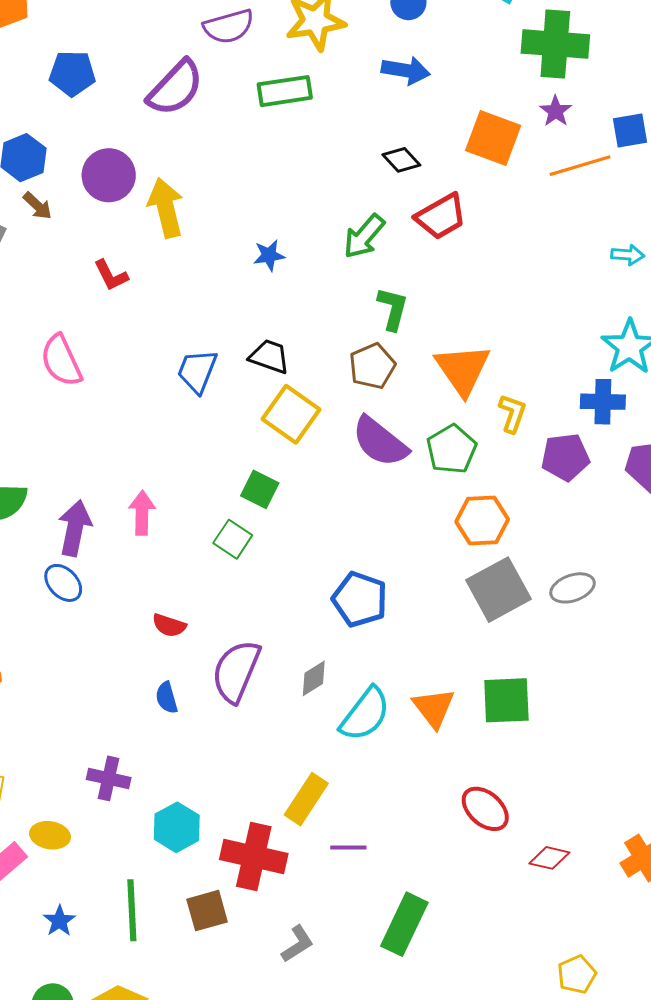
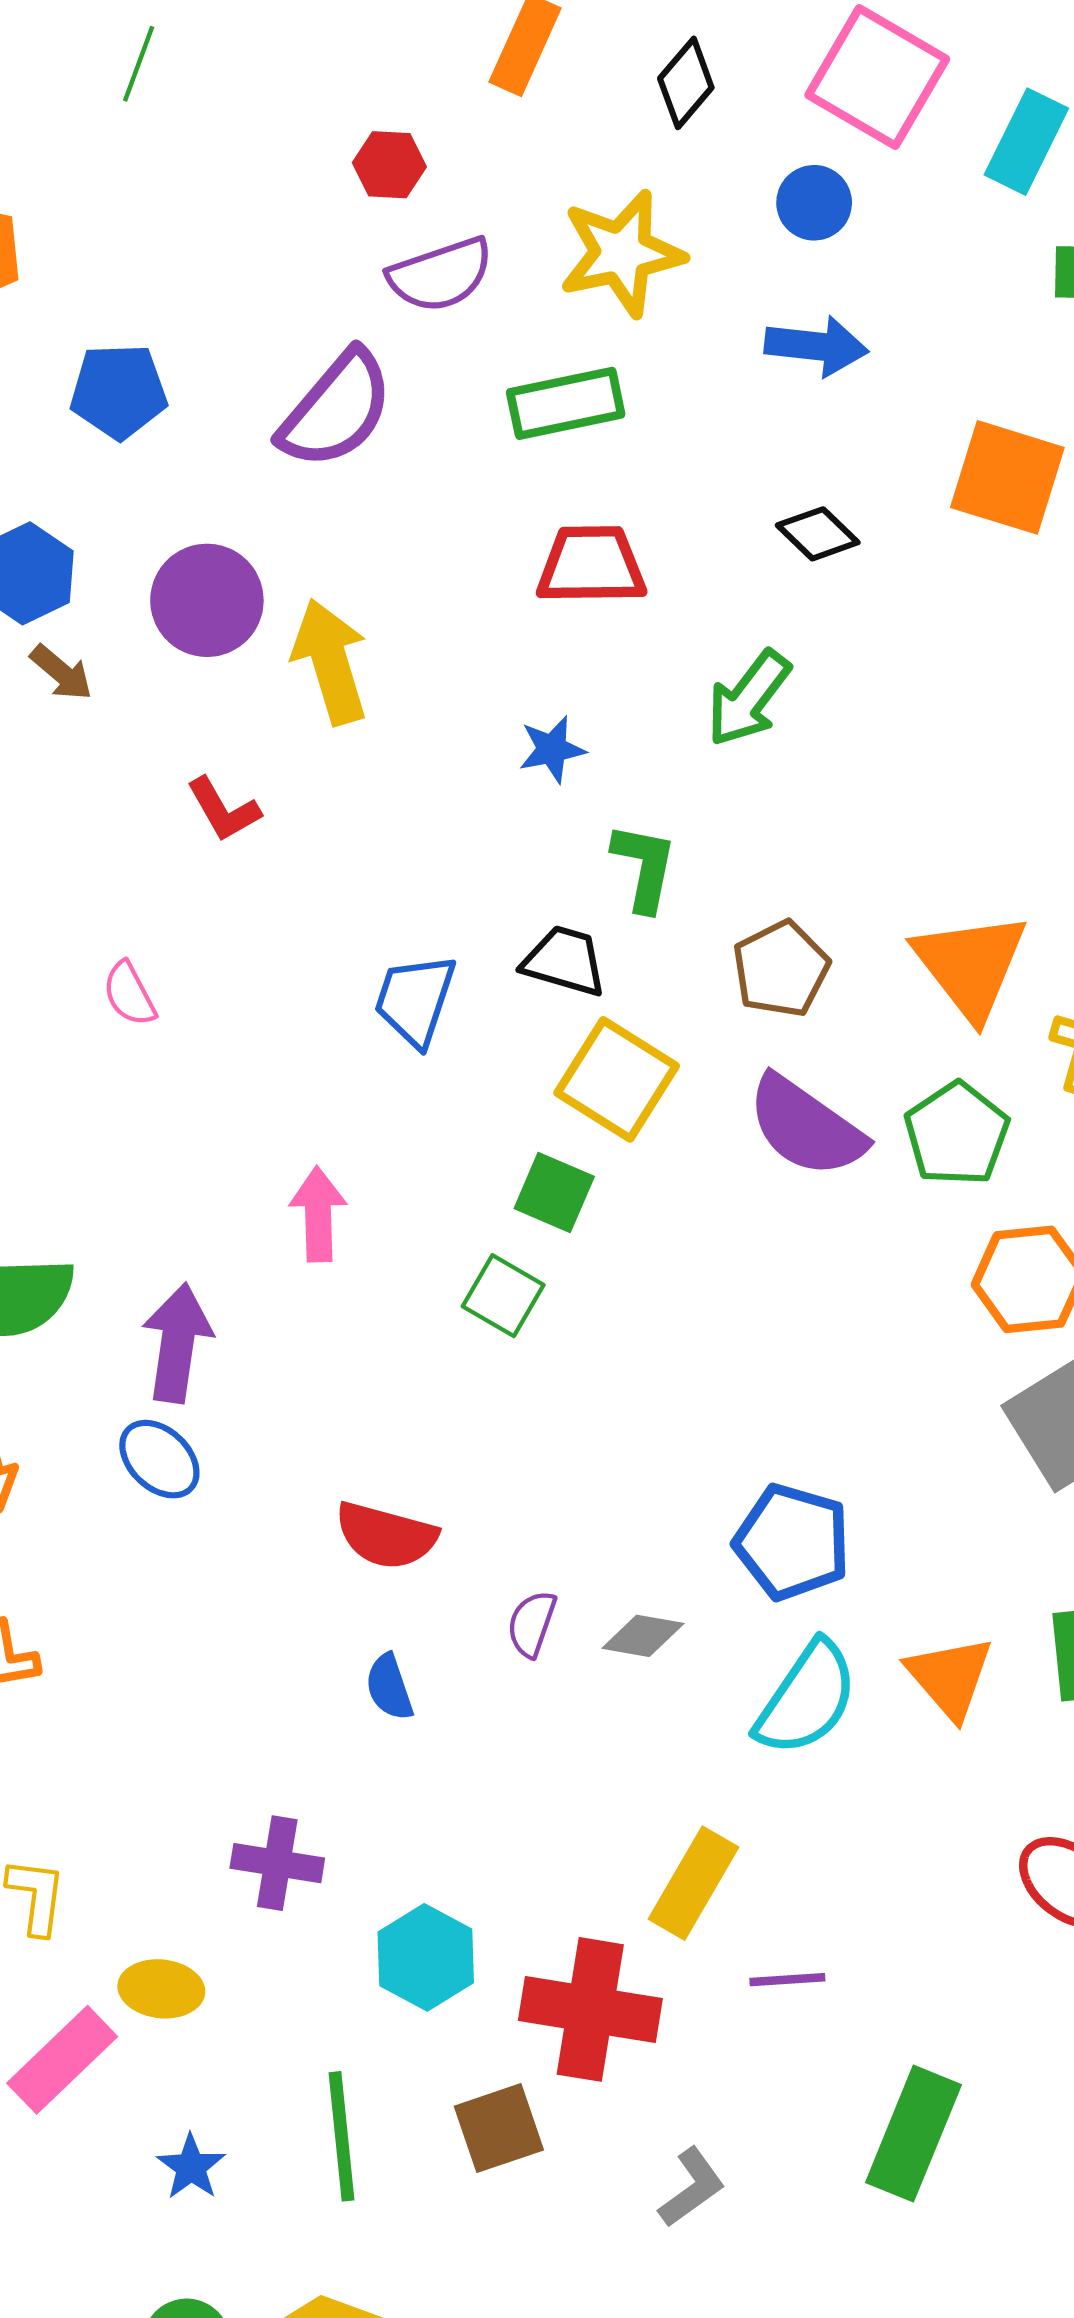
red trapezoid: (441, 216) -> (591, 565), moved, turned -148
green L-shape: (393, 309) -> (644, 867), moved
pink semicircle: (61, 361) -> (129, 994), size x0.6
green square: (260, 489) -> (554, 1192), moved
pink arrow: (142, 513) -> (318, 1214), moved
green square: (233, 539) -> (503, 1296), moved
blue pentagon: (360, 599) -> (792, 1542), moved
red semicircle: (169, 625) -> (386, 1536), size x1.4
purple semicircle: (236, 671) -> (532, 1624), size x0.5
gray diamond: (314, 678) -> (643, 1636), moved, turned 45

